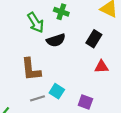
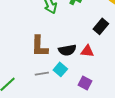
black semicircle: (56, 40) -> (67, 50), moved
red triangle: (101, 67) -> (87, 51), moved

